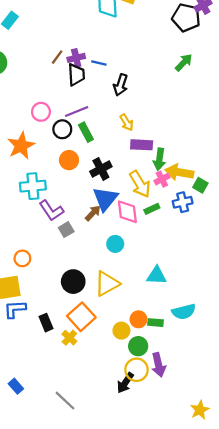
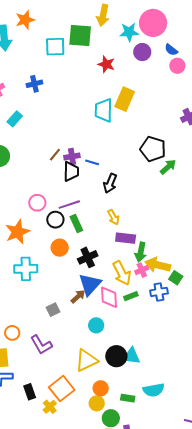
black pentagon: (186, 18) -> (153, 149), moved
purple L-shape: (51, 211) -> (41, 345), moved
black circle: (73, 282) -> (116, 356), moved
orange circle: (138, 319) -> (101, 388), moved

